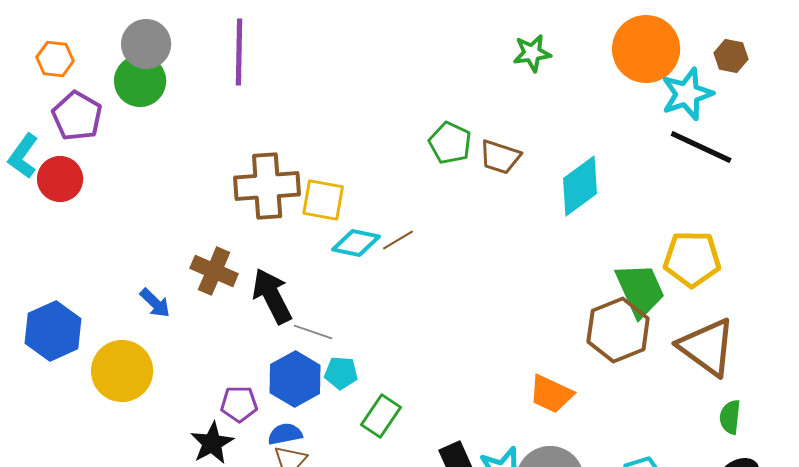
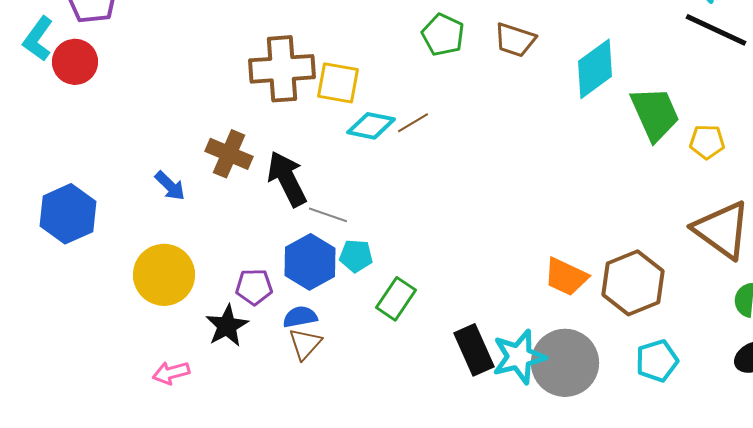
green pentagon: (450, 143) -> (443, 35), moved
yellow pentagon: (692, 259) -> (707, 142), size x0.6
green trapezoid: (640, 290) -> (655, 114), moved
brown hexagon: (618, 330) -> (633, 283), moved
yellow circle: (122, 371) -> (164, 275), moved

